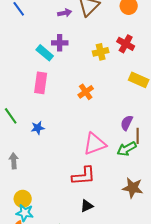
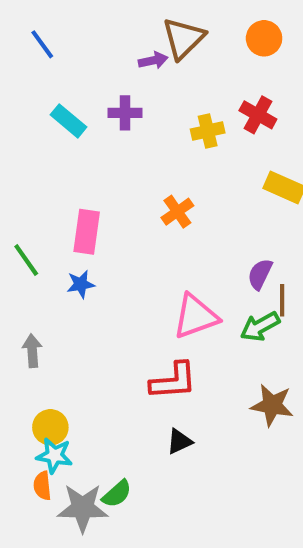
purple arrow: (65, 13) -> (153, 60), moved
cyan rectangle: (45, 53) -> (69, 121), moved
pink rectangle: (41, 83) -> (87, 232), moved

